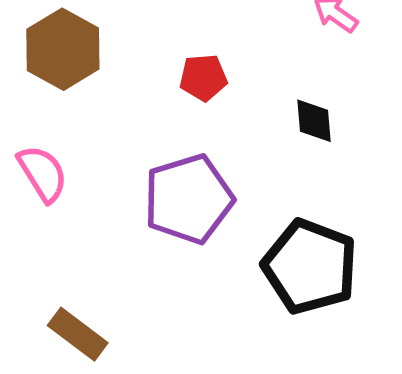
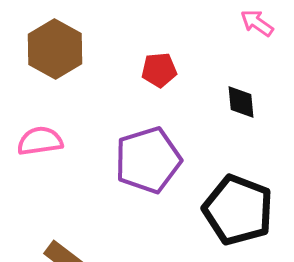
pink semicircle: (43, 173) -> (40, 141), turned -66

